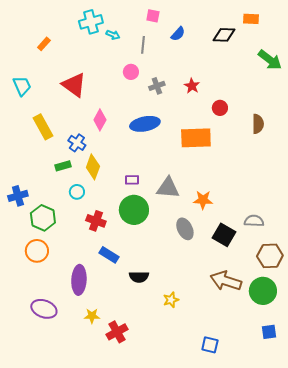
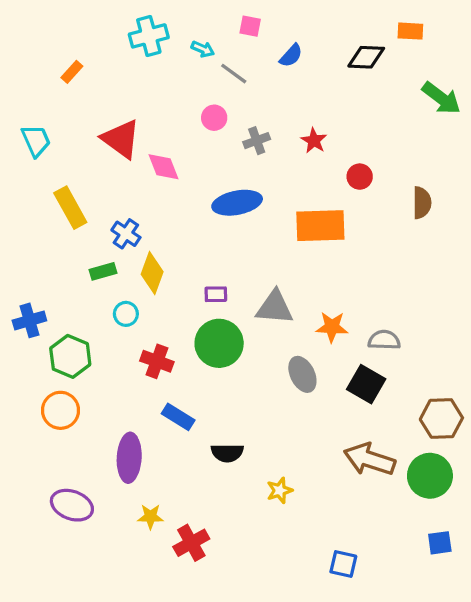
cyan arrow: (113, 35) -> (203, 49), moved
gray line: (143, 45) -> (234, 74), turned -60
pink diamond: (100, 120) -> (163, 167), moved, turned -50
gray semicircle: (254, 221) -> (384, 340), moved

